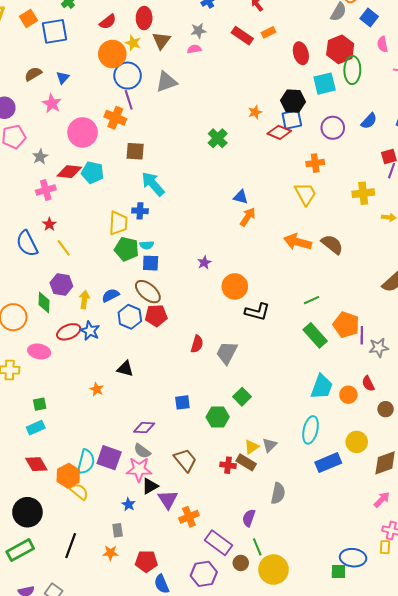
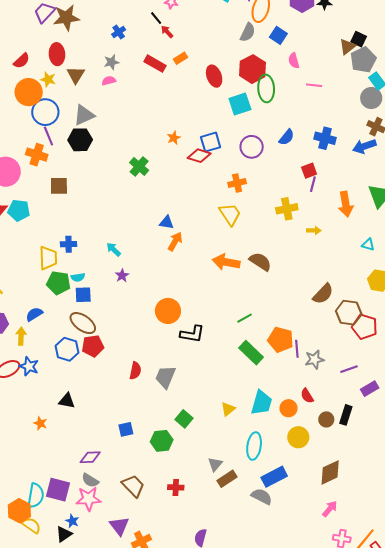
black hexagon: (293, 101) -> (80, 140), moved
cyan arrow: (153, 184) -> (114, 249), moved, size x0.6
purple star: (204, 263) -> (122, 276), moved
blue semicircle: (111, 295) -> (34, 314), moved
yellow circle: (357, 442) -> (298, 437), moved
yellow triangle: (251, 447) -> (228, 409), moved
brown rectangle: (246, 462) -> (227, 479), moved, turned -60
black triangle: (150, 486) -> (64, 534), moved
gray semicircle: (278, 493) -> (262, 496), moved, turned -70
blue star: (128, 504) -> (72, 521), moved

